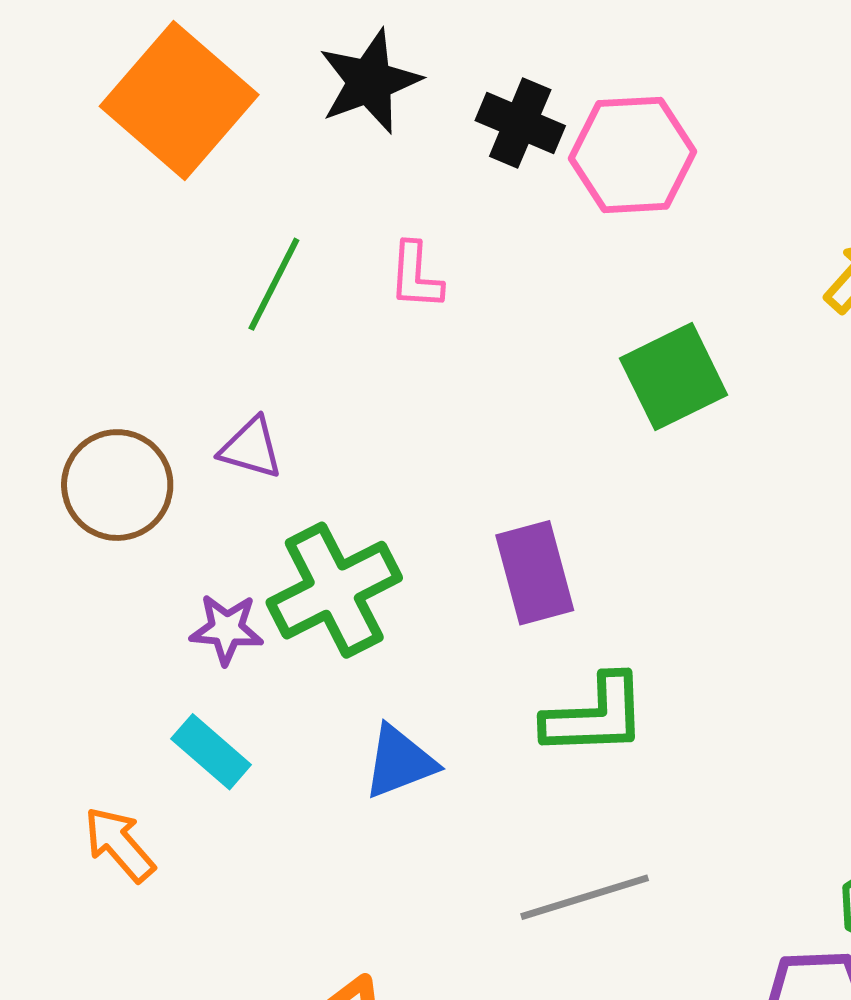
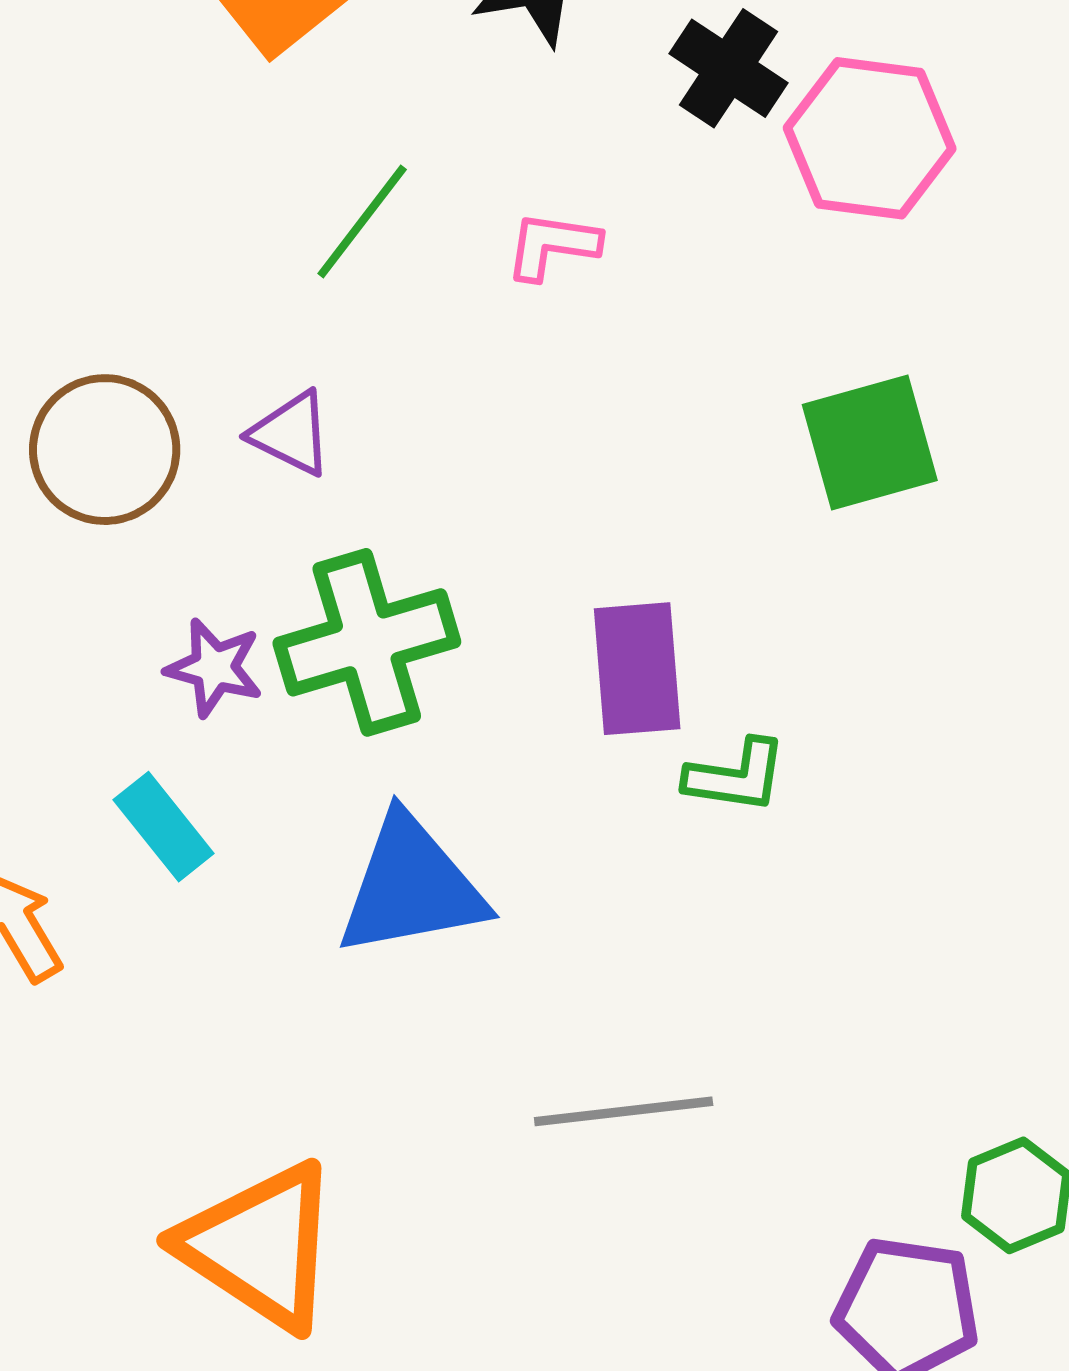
pink L-shape: (416, 276) -> (552, 246), turned 84
green L-shape: (595, 716) -> (736, 776), moved, size x0.7
blue triangle: (400, 762) -> (411, 886), size x1.5

